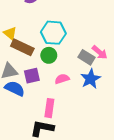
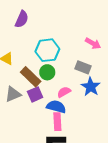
brown rectangle: (22, 47) -> (31, 77), moved, turned 30
pink arrow: (100, 52) -> (93, 43), moved
blue semicircle: (15, 89) -> (56, 107), moved

